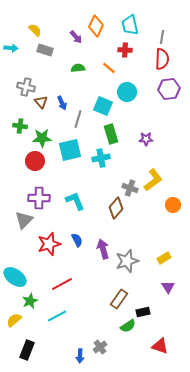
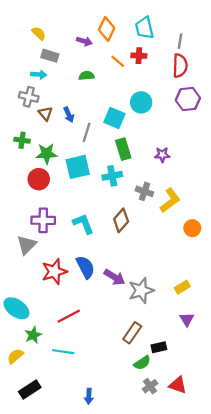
purple arrow: (76, 37) -> (84, 41), turned -32
cyan arrow: (11, 48) -> (39, 75), moved
orange line: (109, 68) -> (118, 61), moved
gray cross: (130, 188) -> (144, 191), moved
brown diamond: (116, 208) -> (121, 220), moved
blue semicircle: (77, 240) -> (85, 267), size x1.5
purple arrow: (103, 249) -> (114, 277), turned 138
cyan line: (57, 316) -> (63, 352), turned 36
gray cross: (100, 347) -> (150, 386), moved
black rectangle: (27, 350) -> (30, 390), turned 36

